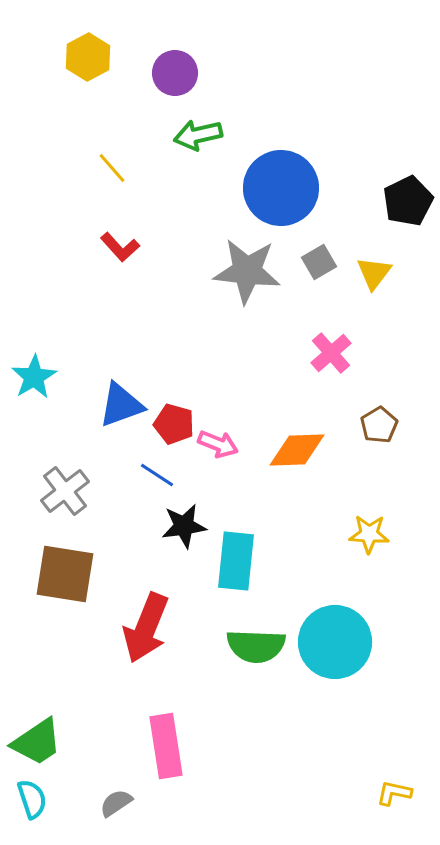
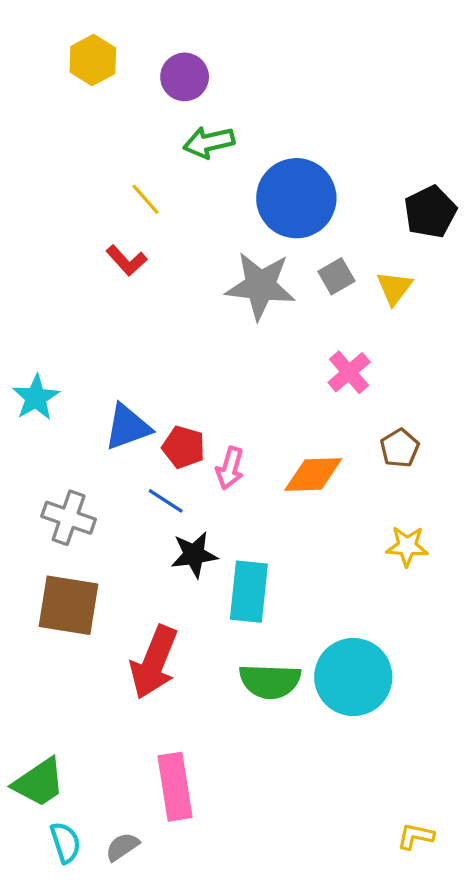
yellow line: (112, 168) -> (146, 199), moved
pink arrow: (218, 444) -> (230, 468), turned 84
gray cross: (65, 491) -> (69, 518), turned -33
yellow star: (369, 534) -> (407, 546), moved
cyan semicircle: (32, 799) -> (65, 843), moved

